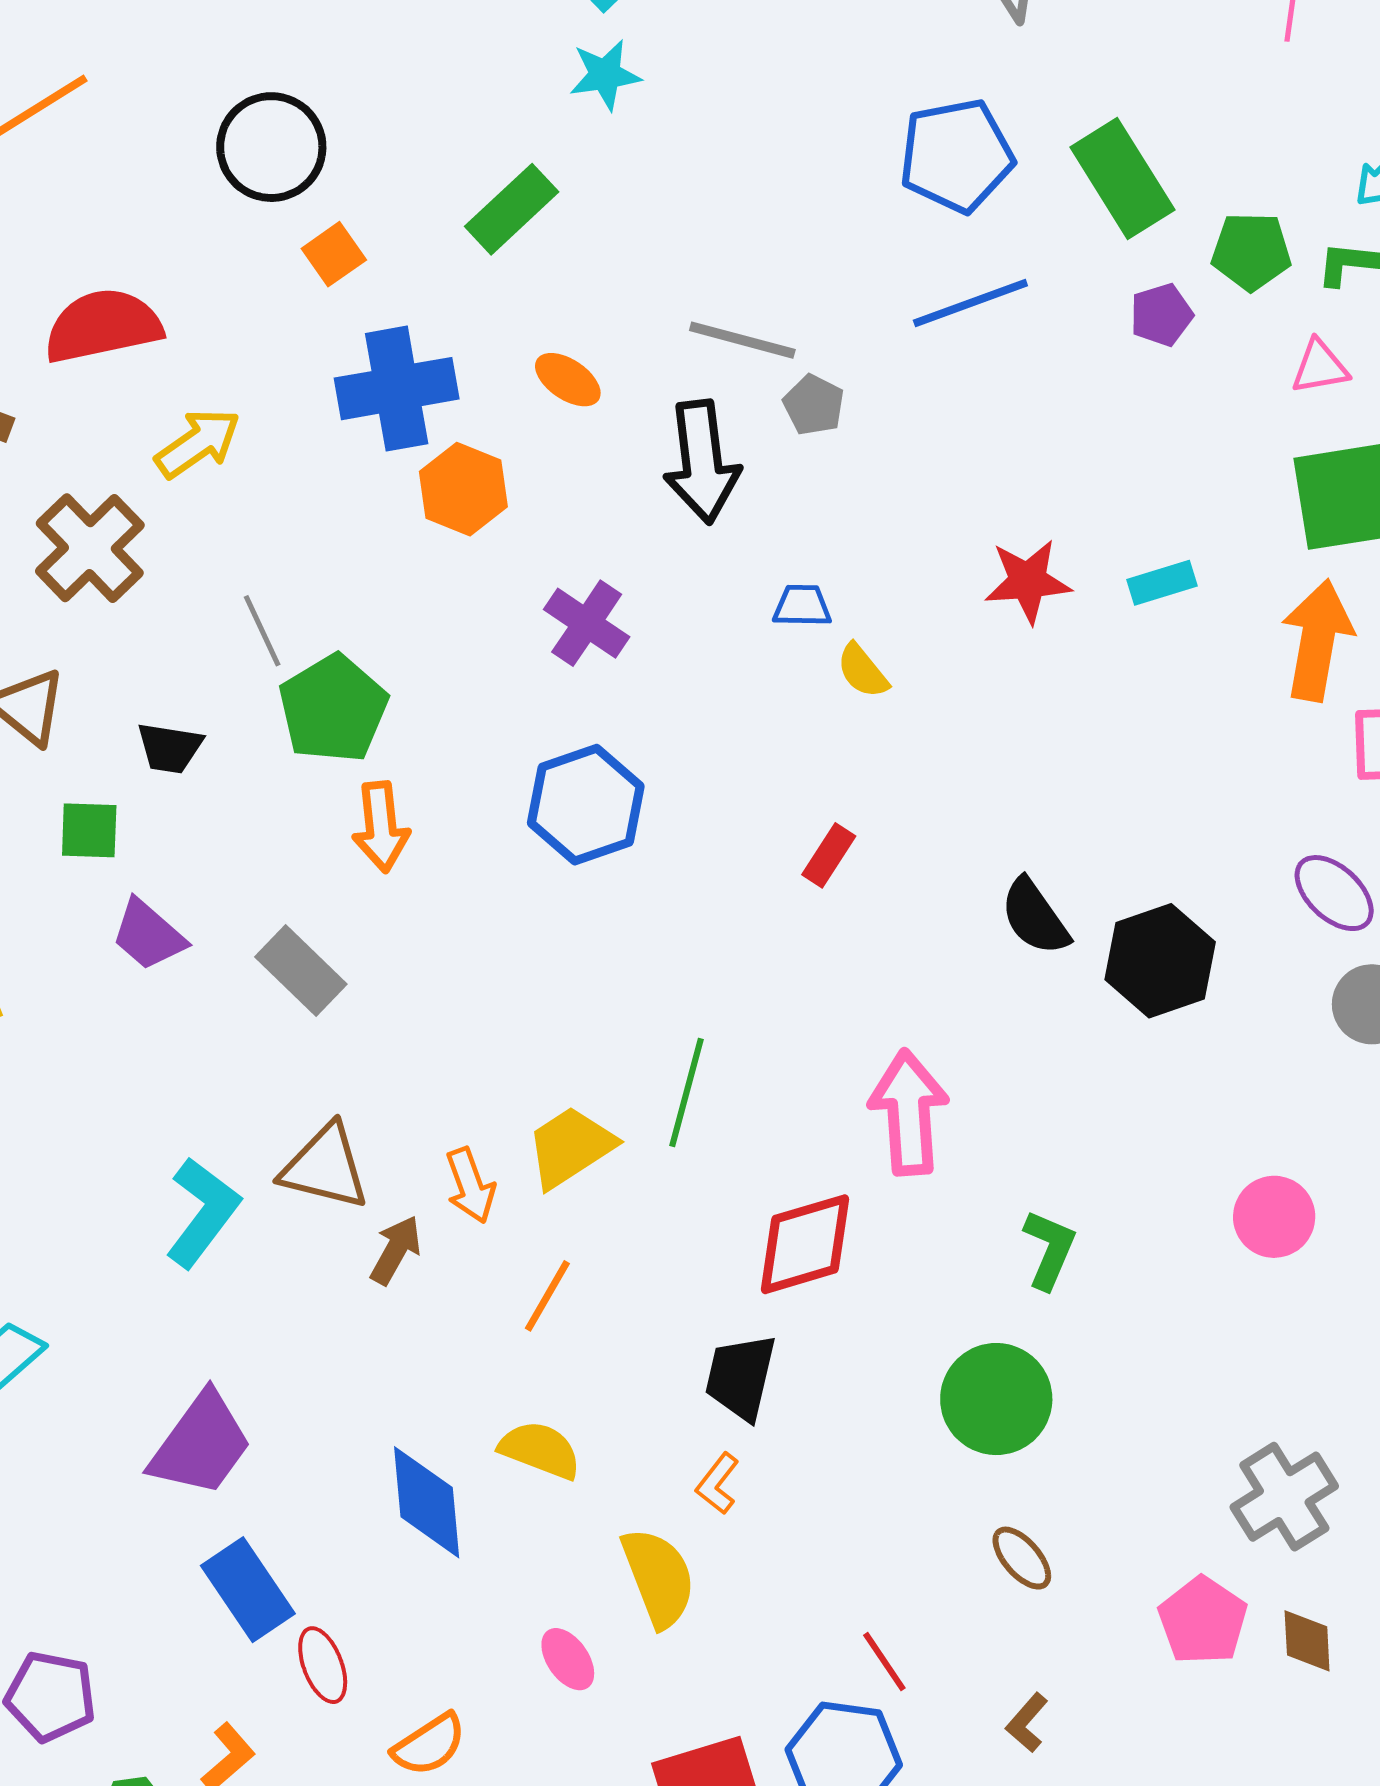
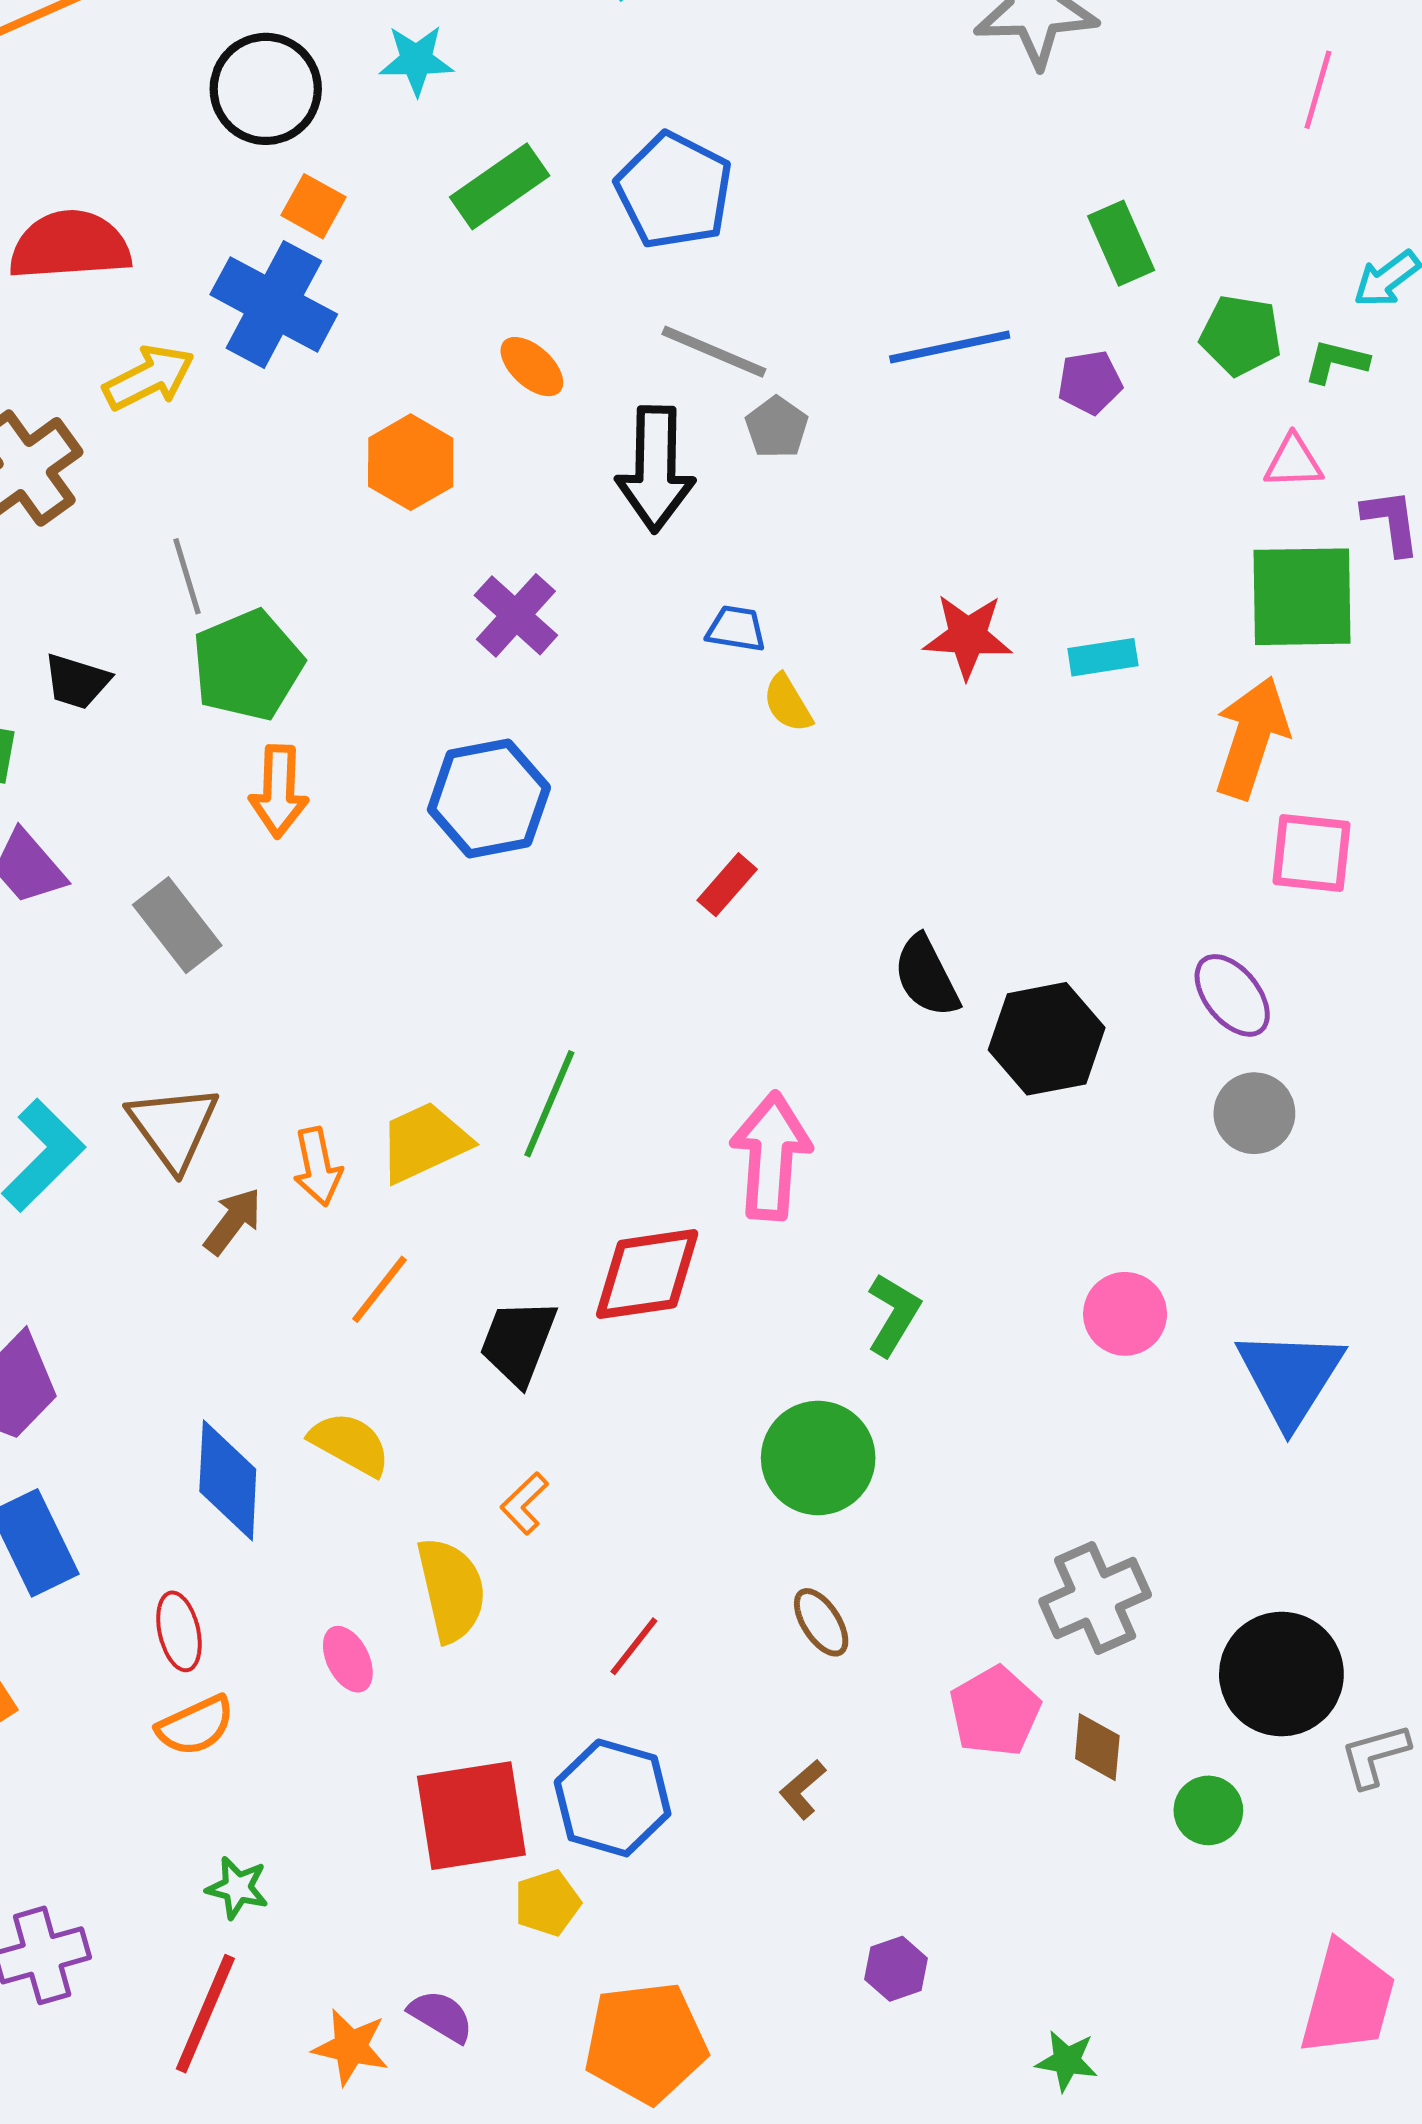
cyan star: (605, 75) -> (416, 60), moved
blue pentagon: (956, 156) -> (674, 191), moved, turned 30
green rectangle: (1122, 179) -> (1121, 243), size x0.7
orange square: (334, 254) -> (314, 206), turned -34
purple pentagon: (1161, 315) -> (1090, 382), moved
blue cross: (397, 389) -> (274, 304), moved, turned 30
brown triangle: (325, 1167) -> (173, 1127), turned 32
black trapezoid: (741, 1377) -> (518, 1342), moved
red line: (884, 1662) -> (634, 1646), moved, turned 64
red ellipse: (323, 1665) -> (179, 1631), moved

